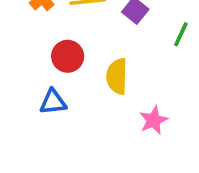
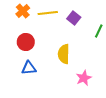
red circle: (68, 56) -> (26, 42), moved

